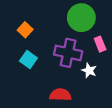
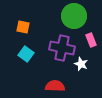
orange square: (25, 30) -> (23, 27), turned -32

